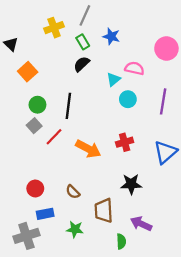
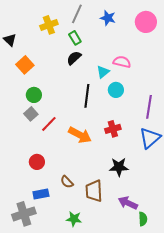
blue star: (111, 36) -> (108, 18), moved
pink circle: (166, 49) -> (146, 22), moved
purple line: (163, 101) -> (149, 107), moved
black line: (68, 106) -> (87, 96), moved
red circle: (35, 188) -> (37, 162), moved
brown semicircle: (73, 192) -> (67, 182), moved
green star: (75, 229) -> (74, 219), moved
green semicircle: (121, 241) -> (143, 219), moved

